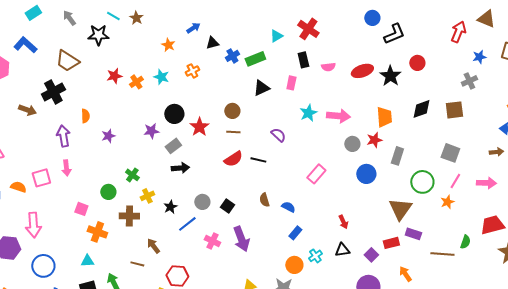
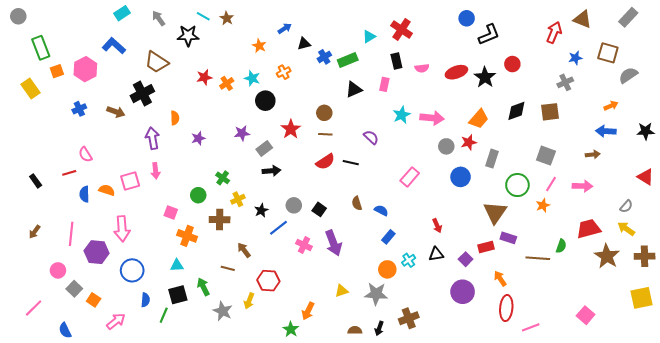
black circle: (174, 114) -> (265, 101), moved
orange trapezoid: (384, 117) -> (479, 119), turned 45

